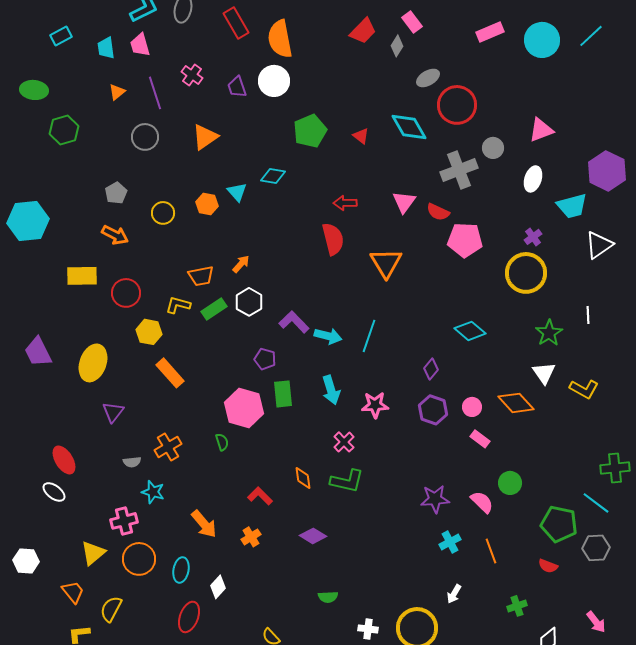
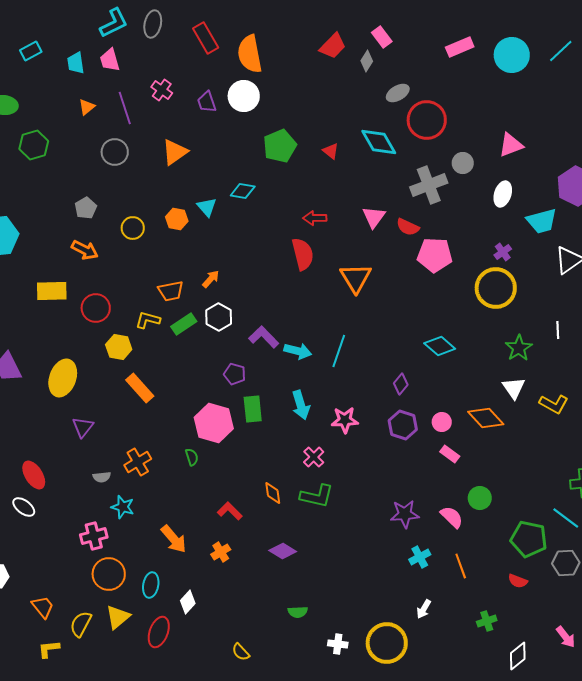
yellow triangle: (93, 553) -> (118, 617), moved

